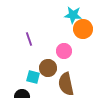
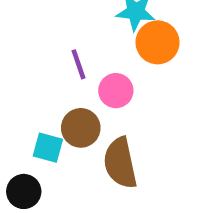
purple line: (29, 39) -> (79, 64), moved

